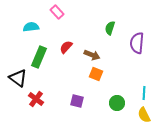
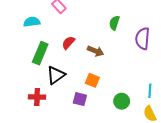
orange square: (96, 74) -> (92, 80), moved
black triangle: (18, 78) -> (56, 75), moved, turned 48
red cross: (36, 99) -> (37, 97), turned -35

